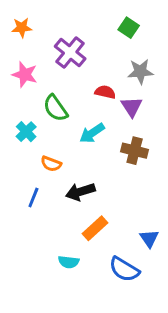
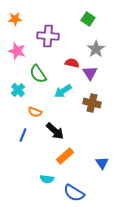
purple cross: (70, 52) -> (48, 36), turned -35
gray star: (140, 72) -> (96, 49), turned -30
black arrow: (80, 192) -> (55, 131), turned -120
blue semicircle: (124, 269) -> (74, 193), moved

